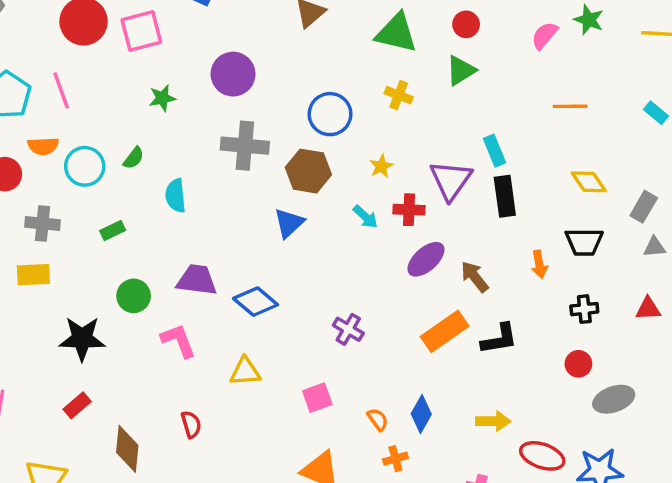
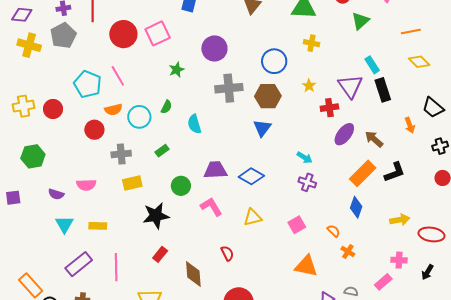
green triangle: (461, 71) -> (360, 21), moved
yellow diamond: (589, 182) -> (419, 62), moved
cyan arrow: (365, 217) -> (305, 158), moved
black trapezoid: (584, 242) -> (433, 108), turned 50
yellow rectangle: (33, 275) -> (132, 183), moved
blue diamond: (421, 414) -> (356, 207), moved
orange cross: (395, 459) -> (348, 251), turned -32

